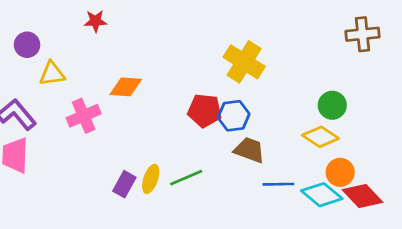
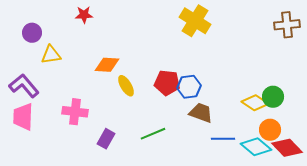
yellow cross: (244, 62) -> (195, 21), moved
green circle: (332, 105) -> (273, 97), moved
pink cross: (84, 116) -> (75, 112), moved, turned 30
yellow ellipse: (151, 179) -> (126, 86), moved, turned -50

